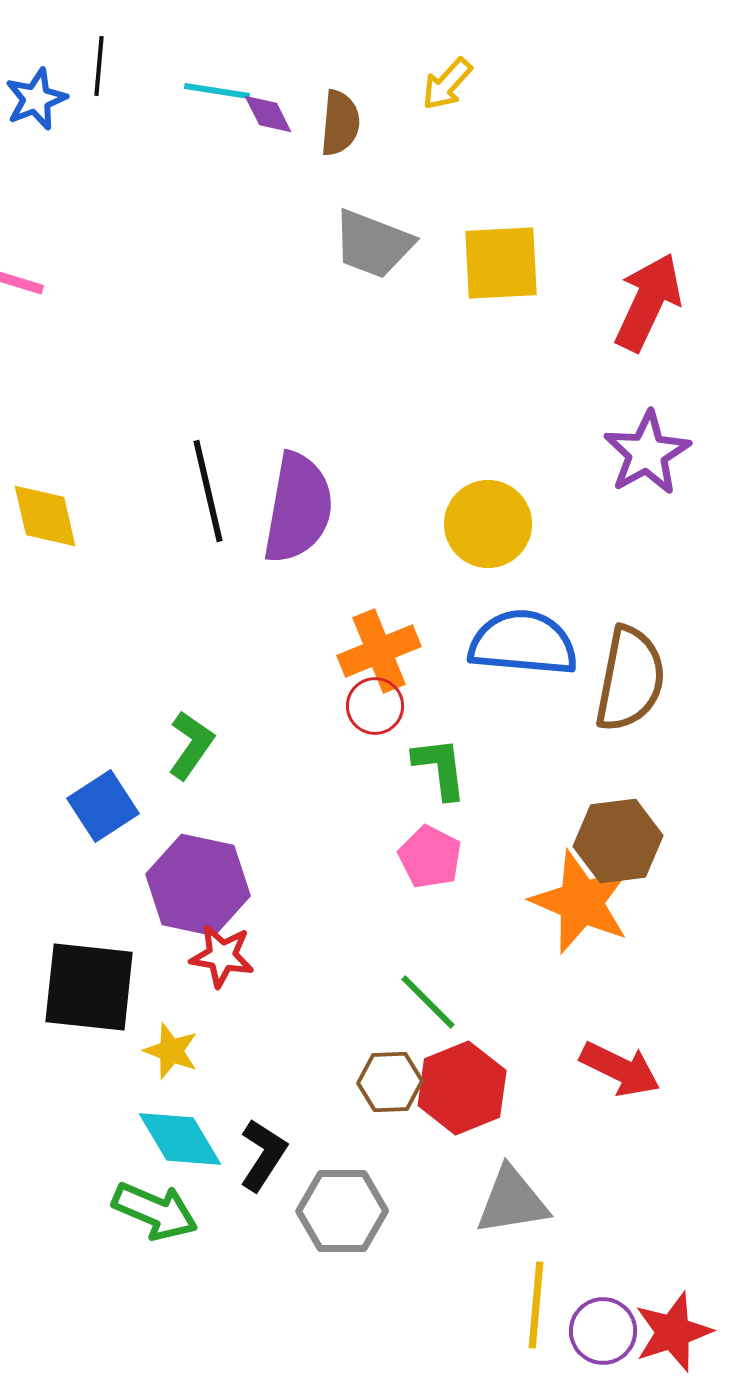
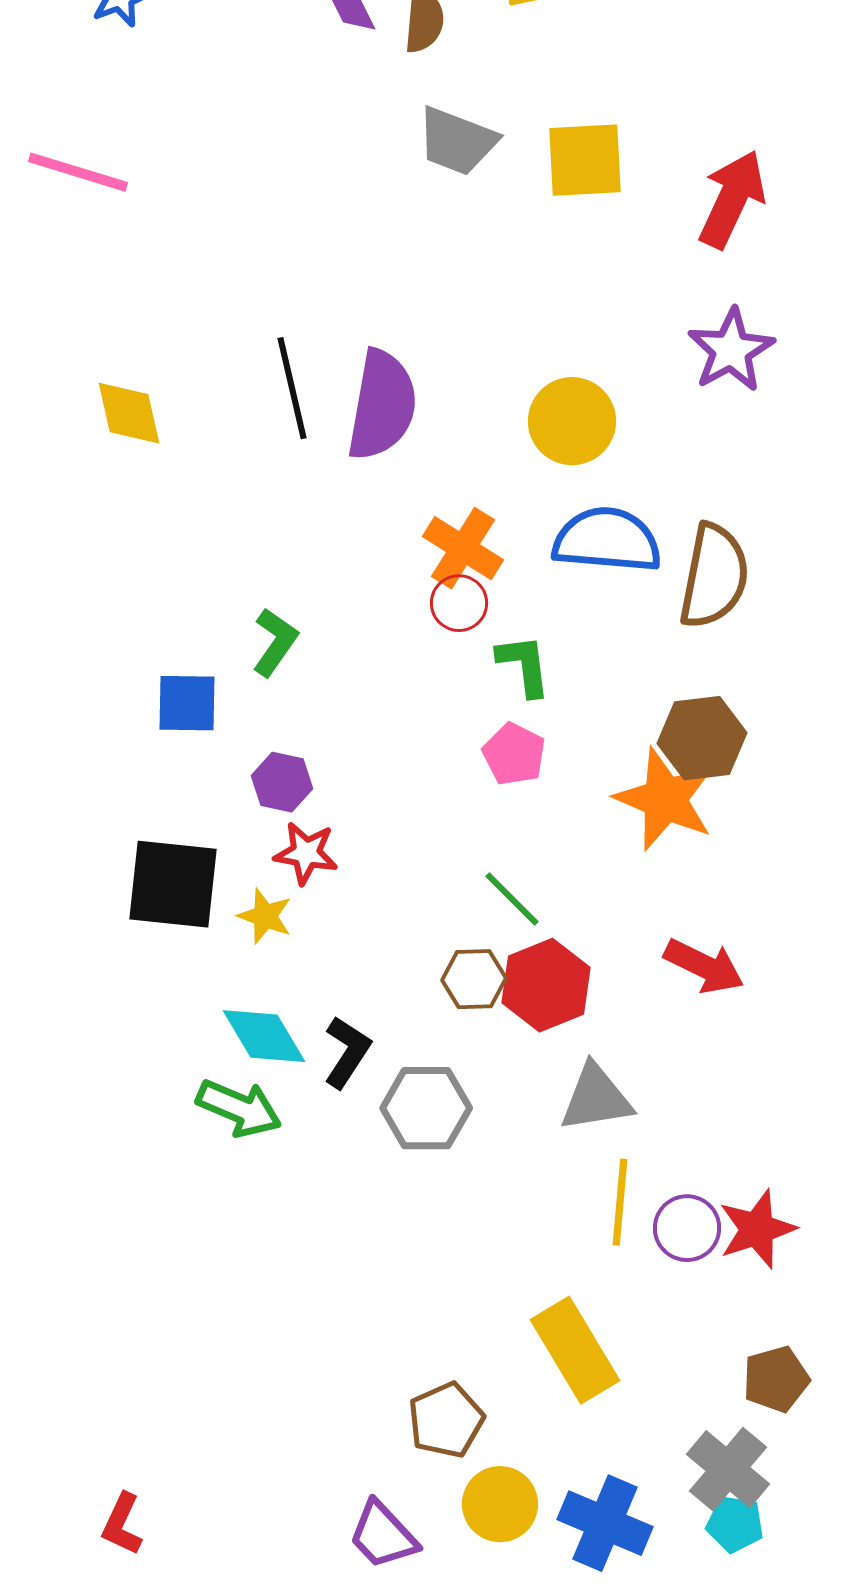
orange cross: (379, 651) -> (463, 548), turned -36
blue square: (103, 806) -> (187, 703), turned 34
purple hexagon: (198, 885) -> (282, 782), size x0.6
yellow star: (171, 1051) -> (265, 916), moved

